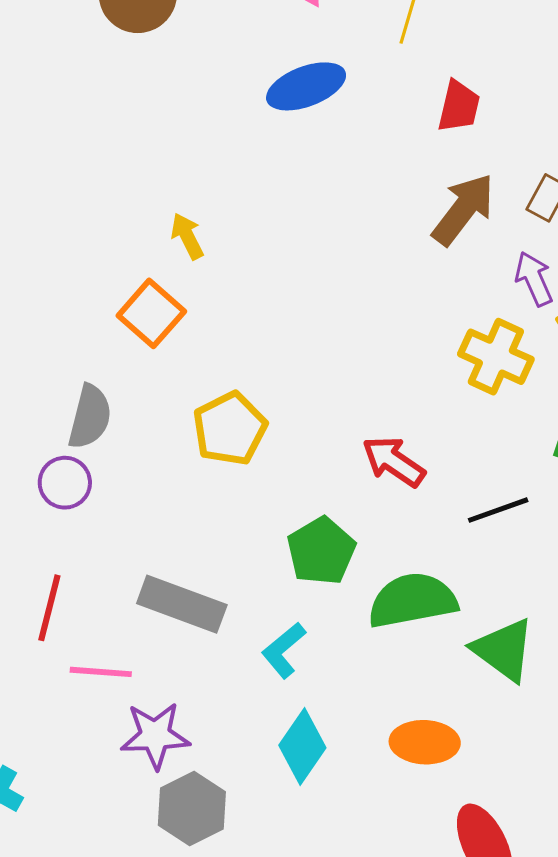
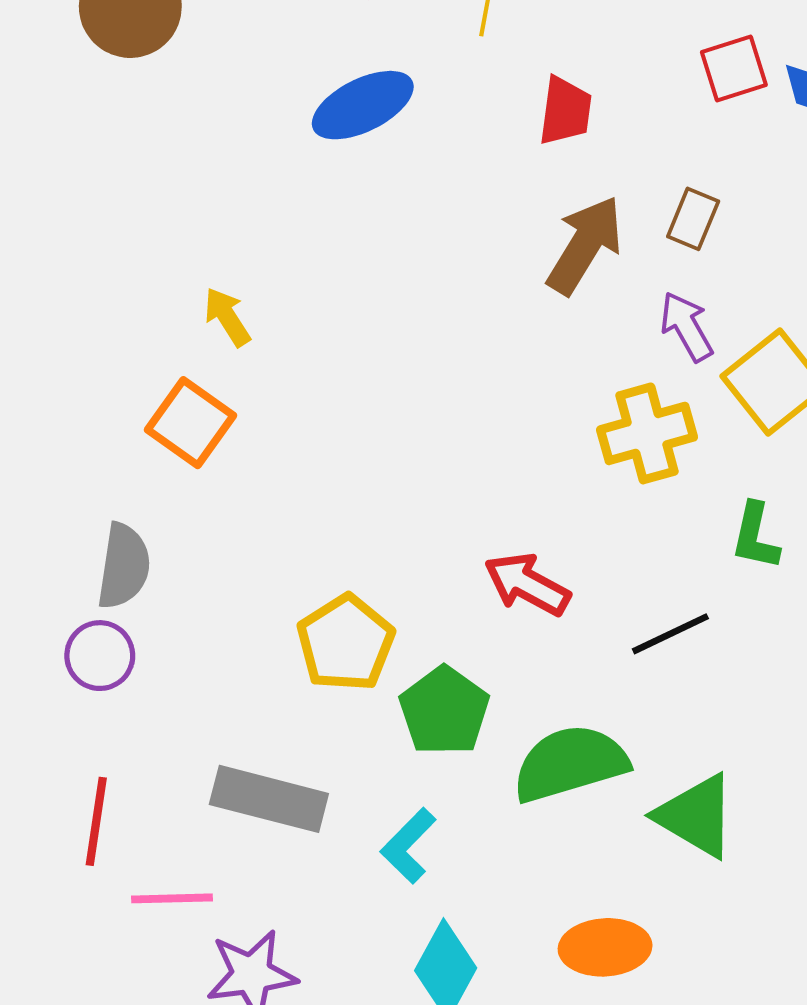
yellow cross: (496, 357) -> (647, 433), turned -34
yellow pentagon: (230, 429) -> (346, 643), moved

